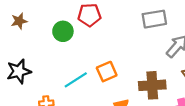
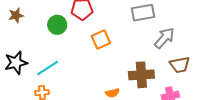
orange square: (107, 72) -> (101, 39), moved
cyan line: (76, 80) -> (48, 68), moved

